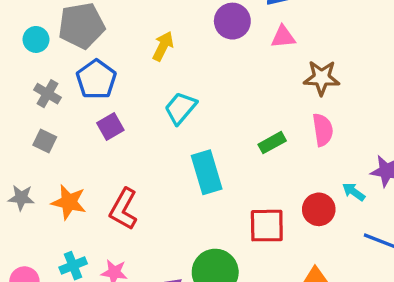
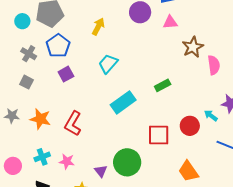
brown star: (322, 78) -> (193, 47), turned -30
pink semicircle: (323, 130) -> (214, 65), moved
cyan rectangle: (207, 172) -> (123, 102), turned 70

